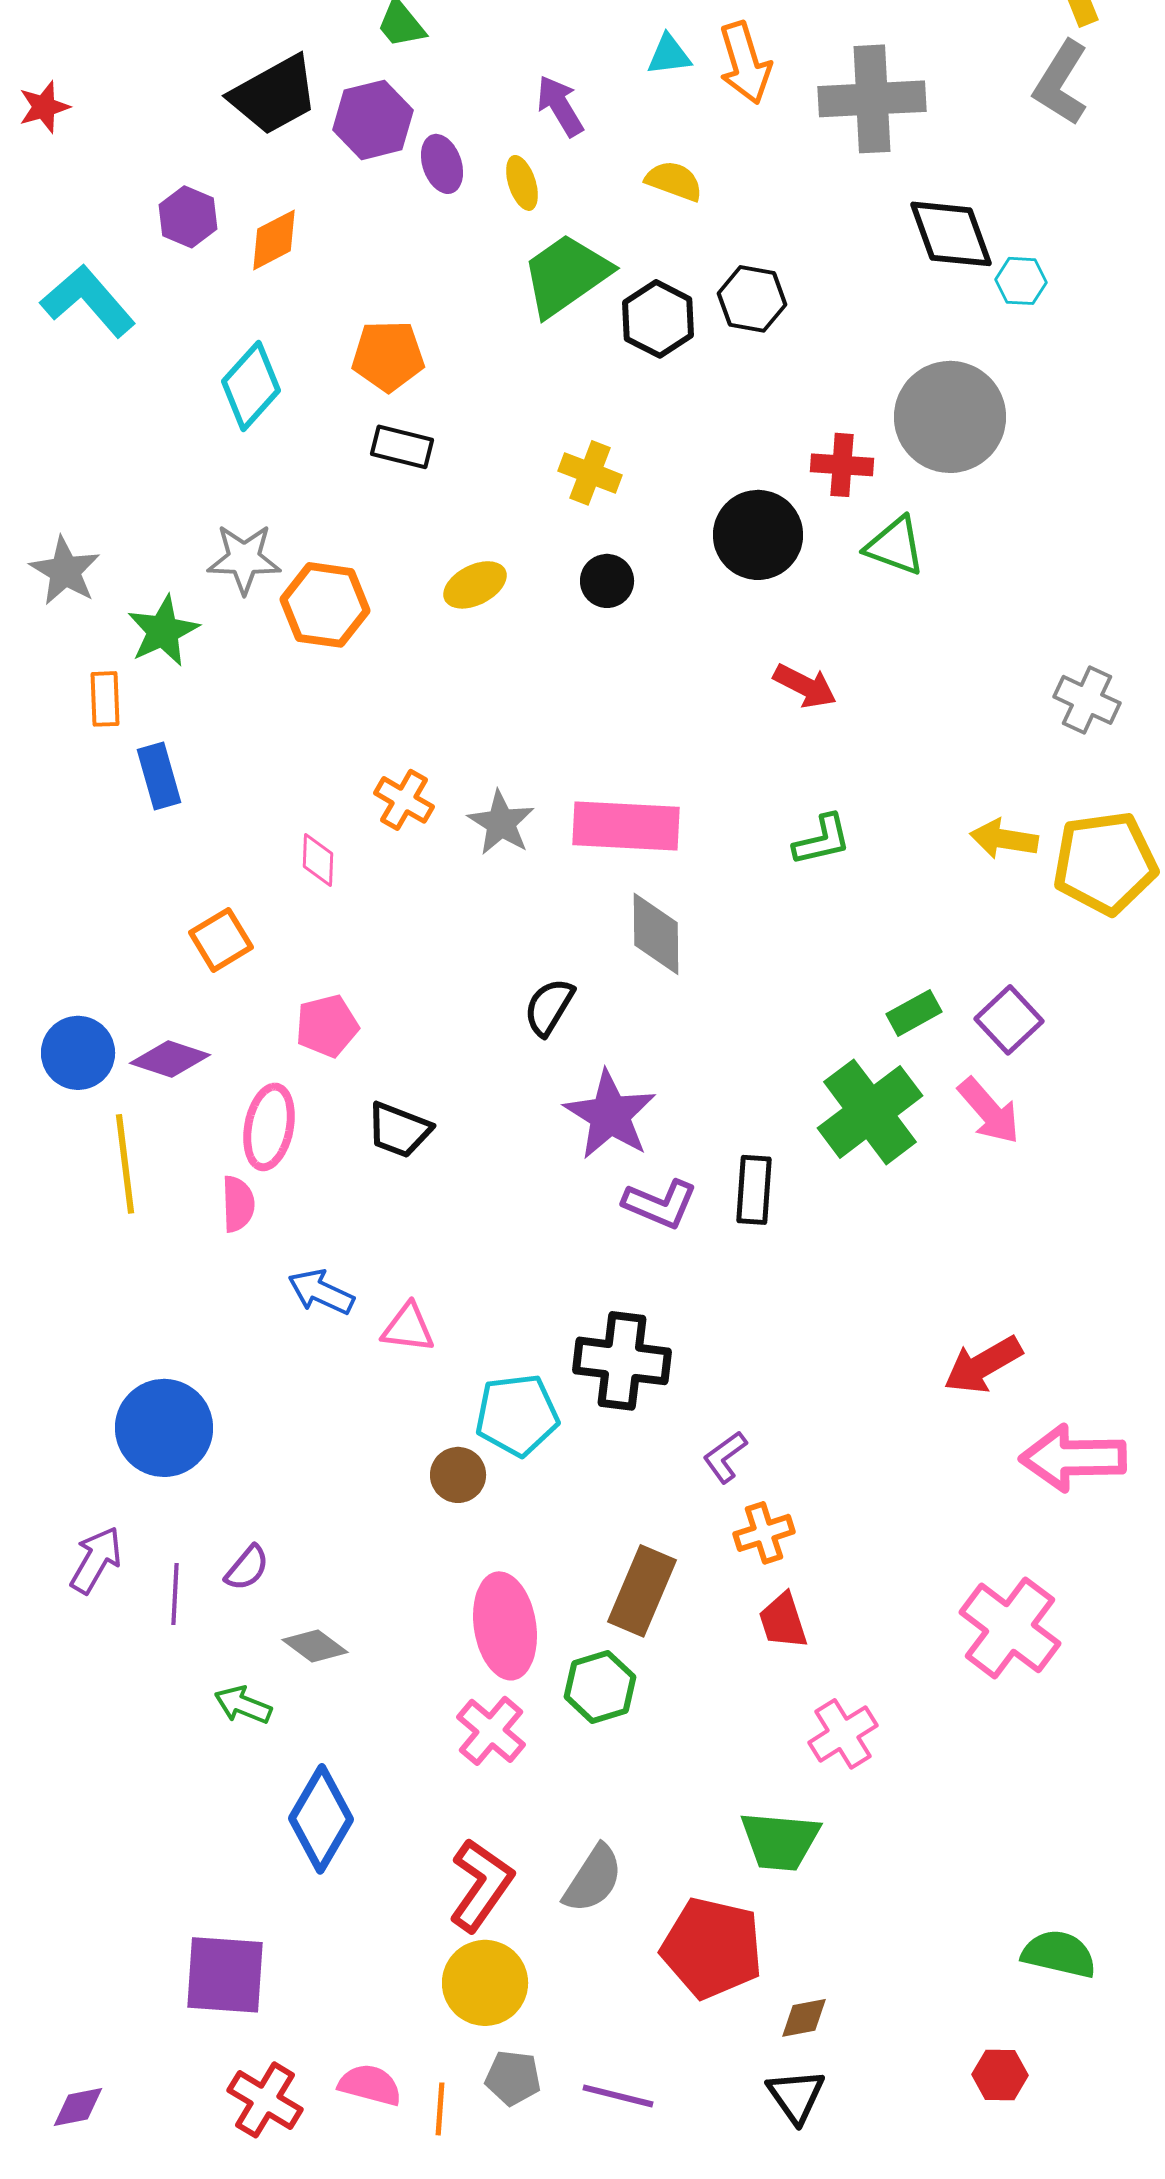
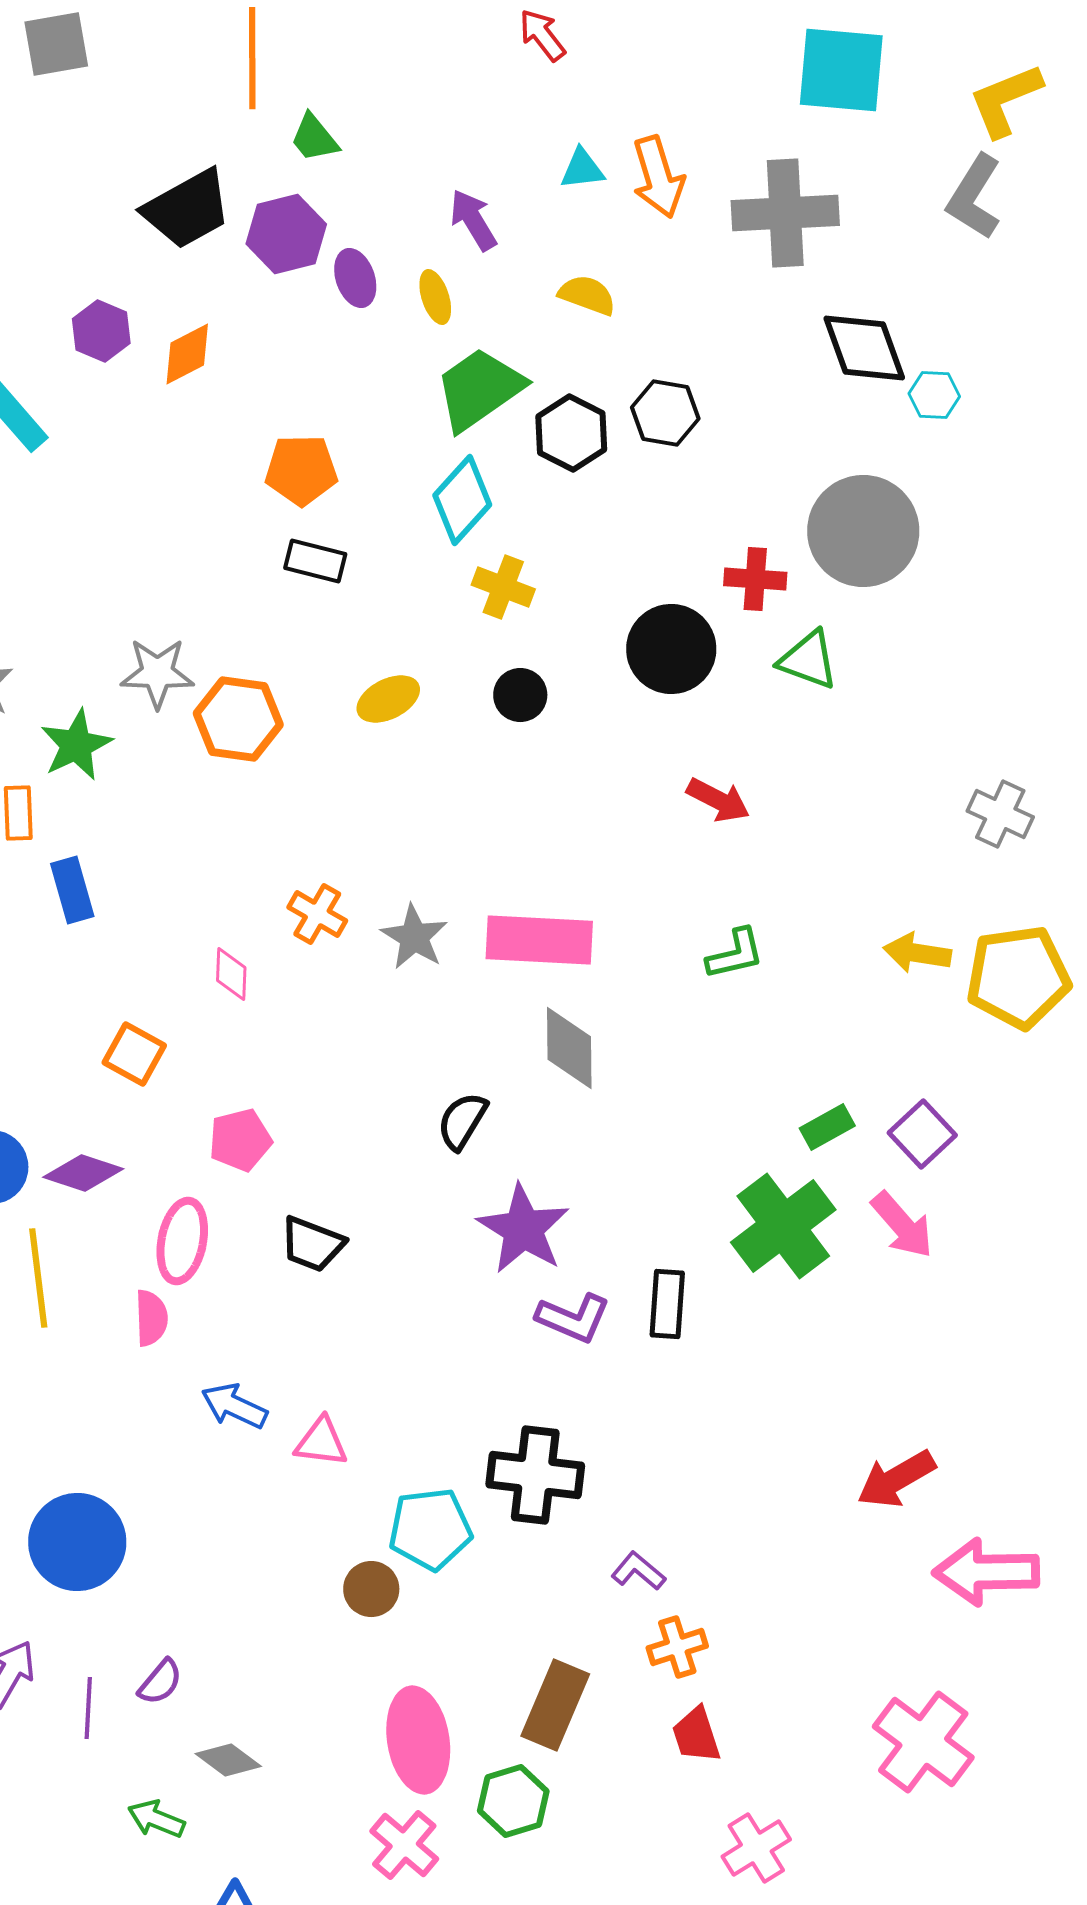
cyan diamond: (251, 386) -> (462, 500), moved
orange square: (221, 940) -> (134, 1054), turned -30
purple L-shape: (725, 1457) -> (638, 1571), turned 76

